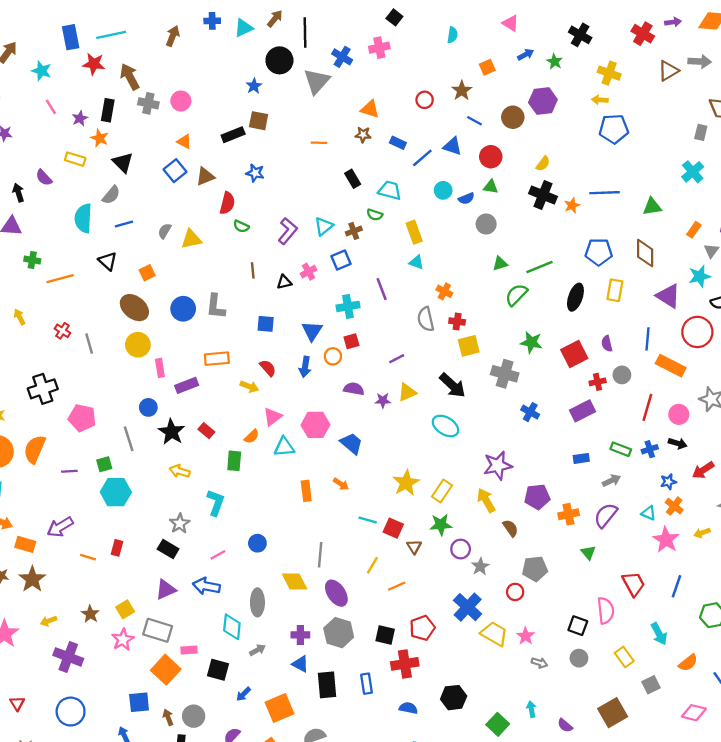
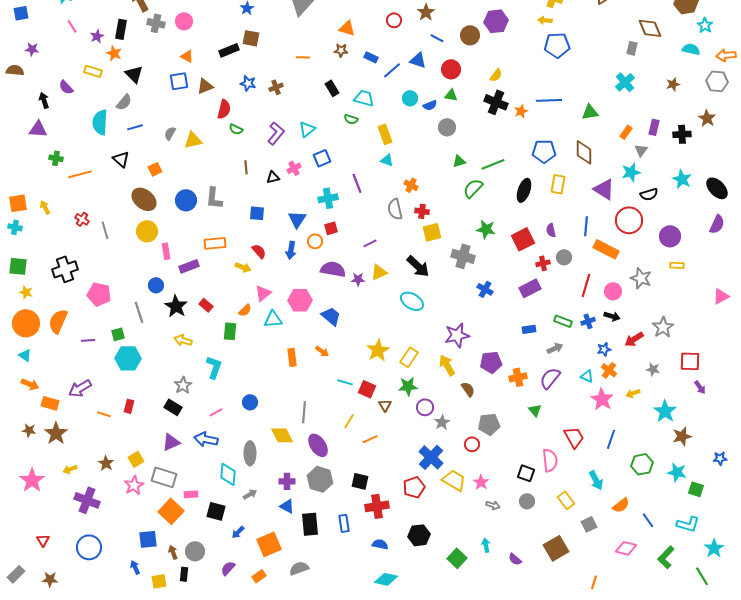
blue square: (175, 171) -> (179, 81), turned 30
brown cross: (354, 231) -> (276, 87), moved
purple semicircle: (354, 389) -> (333, 269), size x1.4
red pentagon: (422, 628) -> (414, 487), moved

